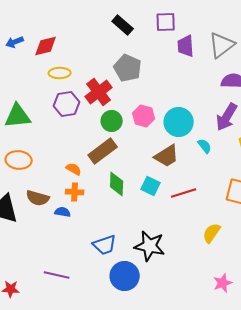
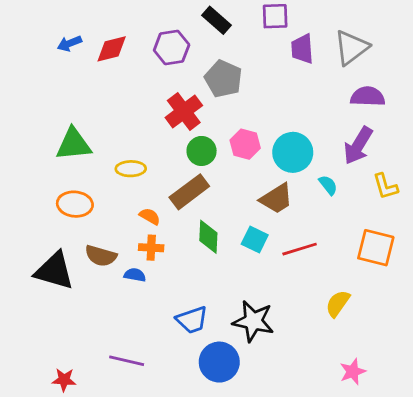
yellow ellipse: (60, 73) -> (131, 169), moved
purple hexagon: (67, 104) -> (172, 48), moved

